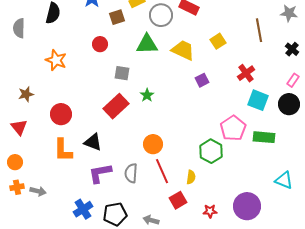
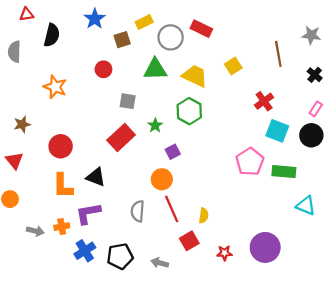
purple square: (202, 80) -> (173, 152), moved
green hexagon: (211, 151) -> (189, 111), moved
purple L-shape: (100, 173) -> (88, 213), moved
cyan triangle: (284, 180) -> (306, 206), moved
orange cross: (17, 187) -> (62, 227), moved

